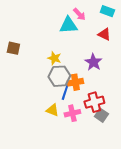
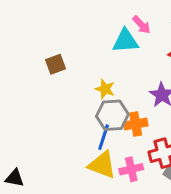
brown square: (13, 48) -> (55, 64), moved, turned -32
blue line: (65, 91) -> (104, 137), moved
yellow triangle: (52, 110) -> (102, 165), size x1.5

